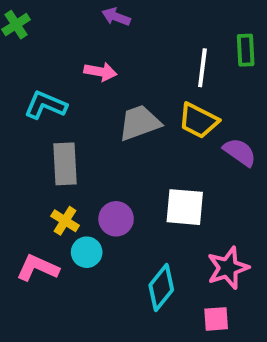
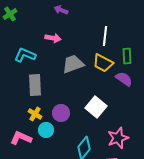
green rectangle: (246, 50) -> (127, 56), moved
white square: (185, 207) -> (96, 107), turned 35

